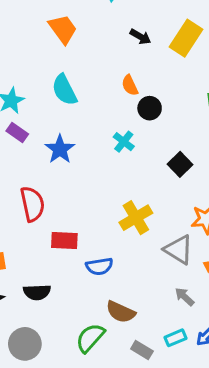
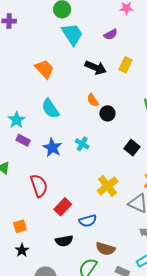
black arrow: (140, 37) -> (96, 68), size x1.5
yellow rectangle: (186, 38) -> (126, 65), size x0.7
cyan cross: (124, 142) -> (82, 144), moved
red rectangle: (64, 240) -> (63, 207), turned -42
black semicircle: (37, 292) -> (64, 241), moved

